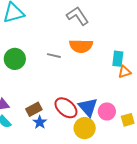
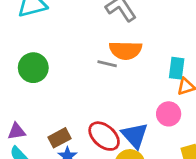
gray line: (54, 56) -> (107, 64), moved
pink circle: (107, 111) -> (169, 114), moved

